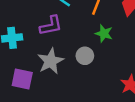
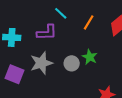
green star: (104, 34) -> (90, 57), moved

